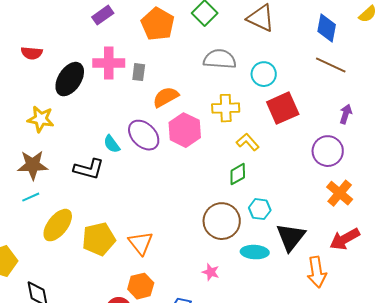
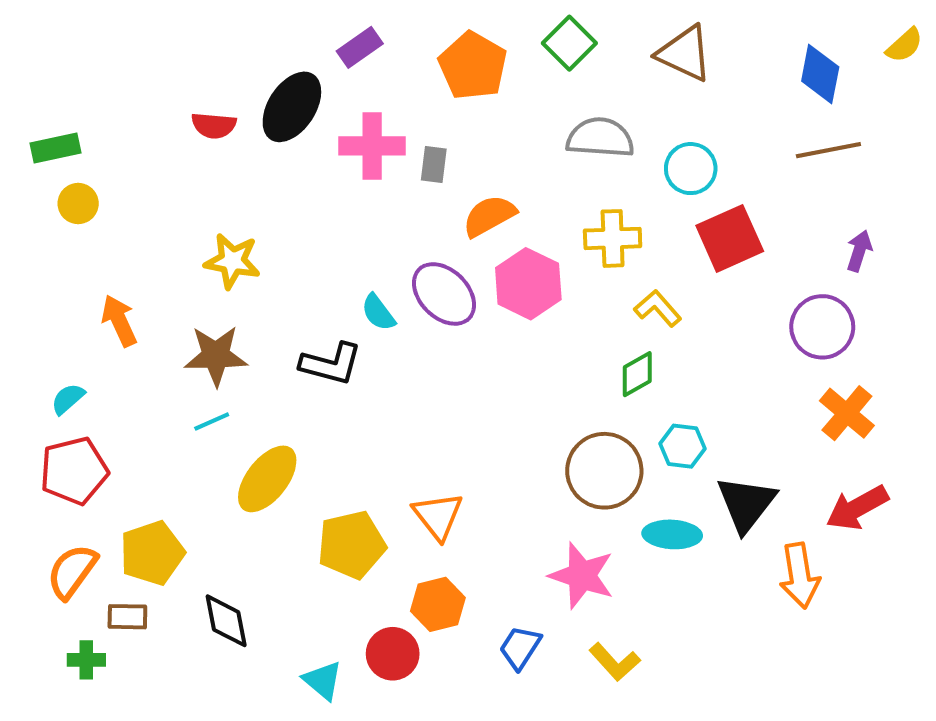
brown line: (331, 65) -> (828, 150), turned -36
black ellipse: (70, 79) -> (292, 107), moved
yellow pentagon: (99, 239) -> (352, 545), moved
pink star: (211, 272) -> (582, 576), size x1.8

